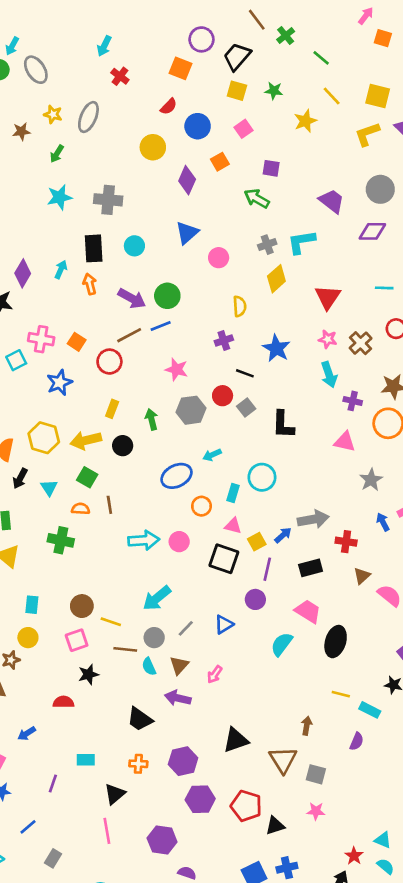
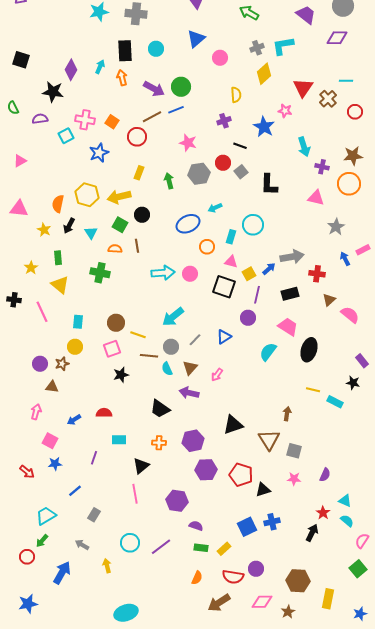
pink star: (328, 339) -> (285, 111), moved
brown cross: (361, 343) -> (328, 99), moved
black circle: (123, 446) -> (142, 215), moved
red semicircle: (63, 702) -> (104, 413), moved
purple semicircle: (357, 741) -> (325, 475), moved

